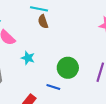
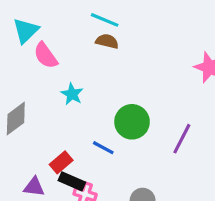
brown semicircle: (43, 22) -> (107, 41), turned 112

